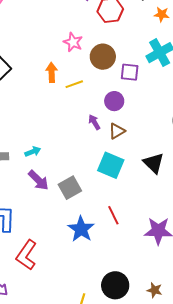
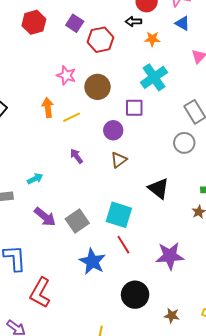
purple square: (130, 72) -> (134, 108), moved
purple arrow: (94, 122) -> (76, 156), moved
cyan arrow: (33, 152) -> (35, 179), moved
cyan square: (111, 165) -> (119, 215), moved
black circle: (115, 285) -> (135, 295), moved

